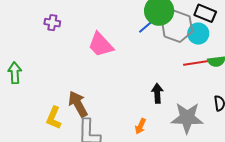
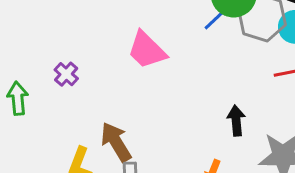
purple cross: (52, 23) -> (66, 74), moved, turned 35

